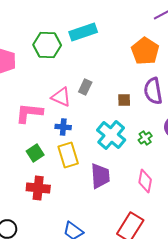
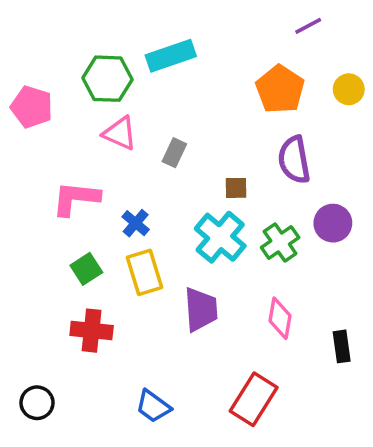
pink triangle: (61, 97) -> (120, 133), moved
brown square: (124, 100) -> (236, 188), moved
blue cross: (63, 127) -> (136, 223), turned 35
green cross: (145, 138) -> (280, 242), size x1.5

